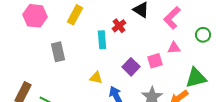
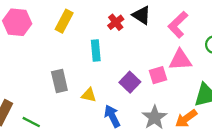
red cross: (119, 26) -> (116, 22), moved
pink triangle: (174, 48) -> (180, 60), size x1.5
gray rectangle: (58, 52) -> (59, 81), moved

